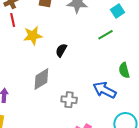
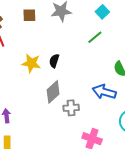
yellow star: (33, 36) -> (31, 63), moved, turned 30
gray diamond: (41, 79) -> (53, 92), moved

